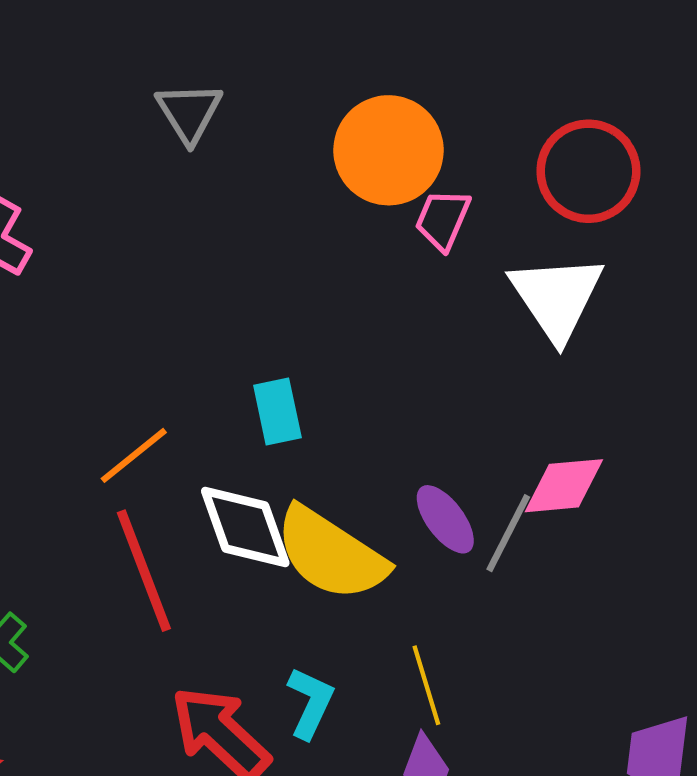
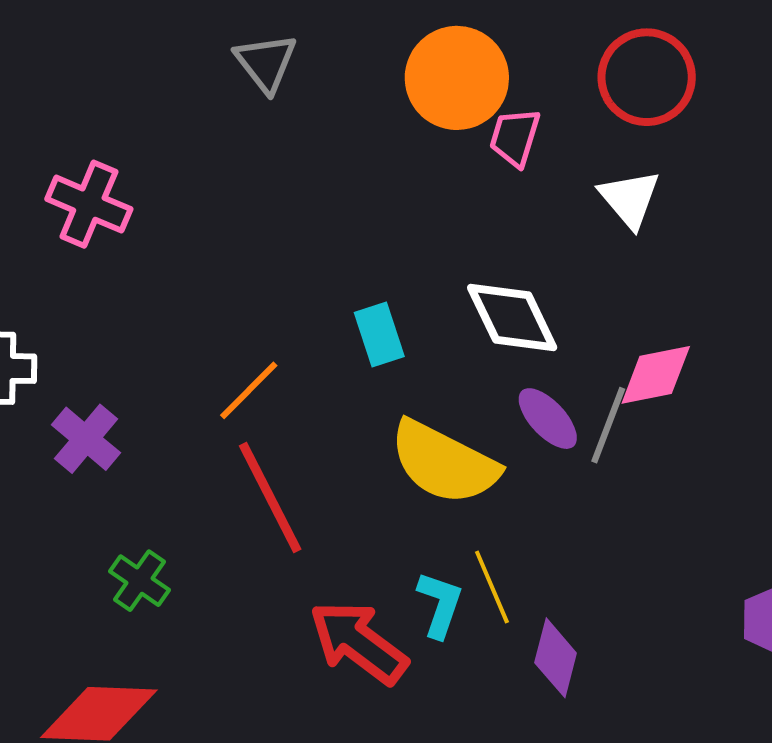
white triangle: (557, 297) -> (630, 199), size x0.7
white diamond: (245, 527) -> (512, 318), moved
yellow line: (426, 685) -> (492, 587), moved

